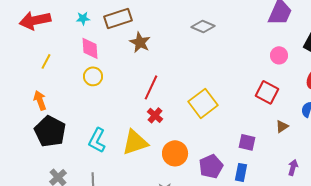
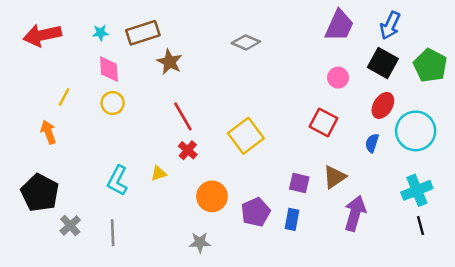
yellow line: (46, 61) -> (64, 97), moved
red line: (151, 87) -> (183, 116), turned -55
brown triangle: (282, 126) -> (334, 177), moved, size x1.5
black pentagon: (50, 131) -> (40, 193), moved
yellow triangle: (135, 142) -> (159, 173), moved, size x0.5
purple arrow: (293, 167) -> (355, 213), size x1.8

